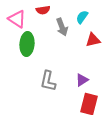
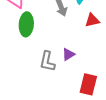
purple triangle: (82, 80) -> (68, 54), moved

